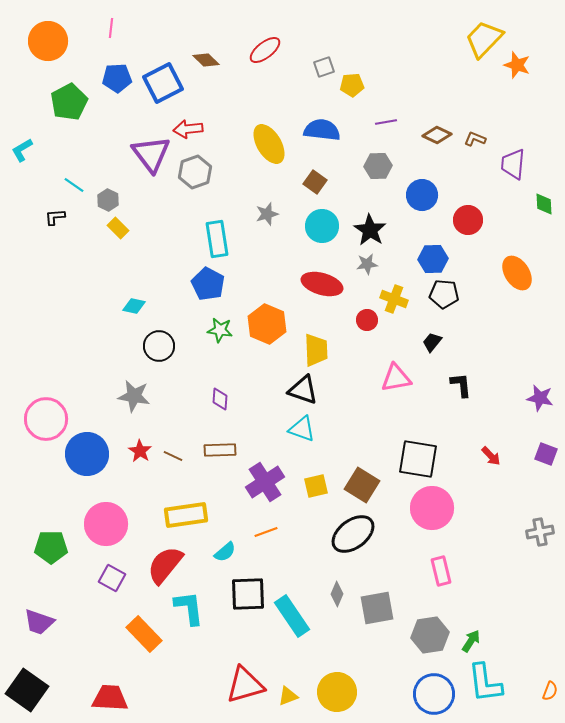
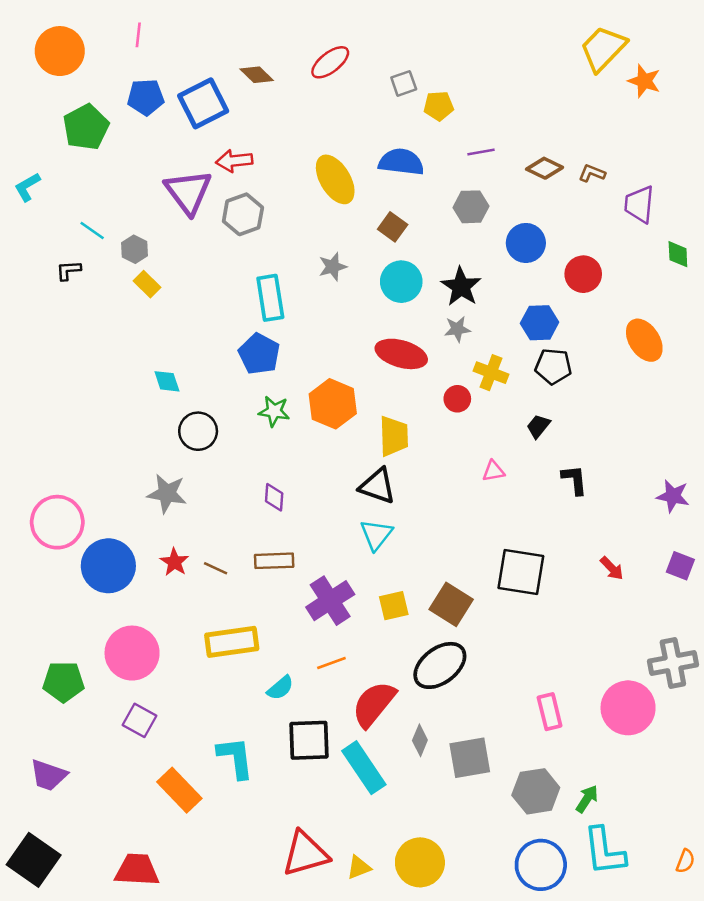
cyan diamond: (134, 306) -> (167, 381), turned 60
pink triangle: (396, 378) -> (493, 471), size x0.6
cyan triangle: (302, 429) -> (376, 535), turned 48
pink circle: (432, 508) -> (628, 708), moved
gray cross: (540, 532) -> (673, 663), size x1.4
red semicircle: (165, 565) -> (374, 704), moved

